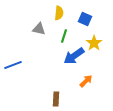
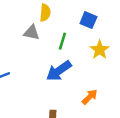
yellow semicircle: (59, 13) -> (45, 13), moved
blue arrow: (74, 56) -> (59, 71), moved

